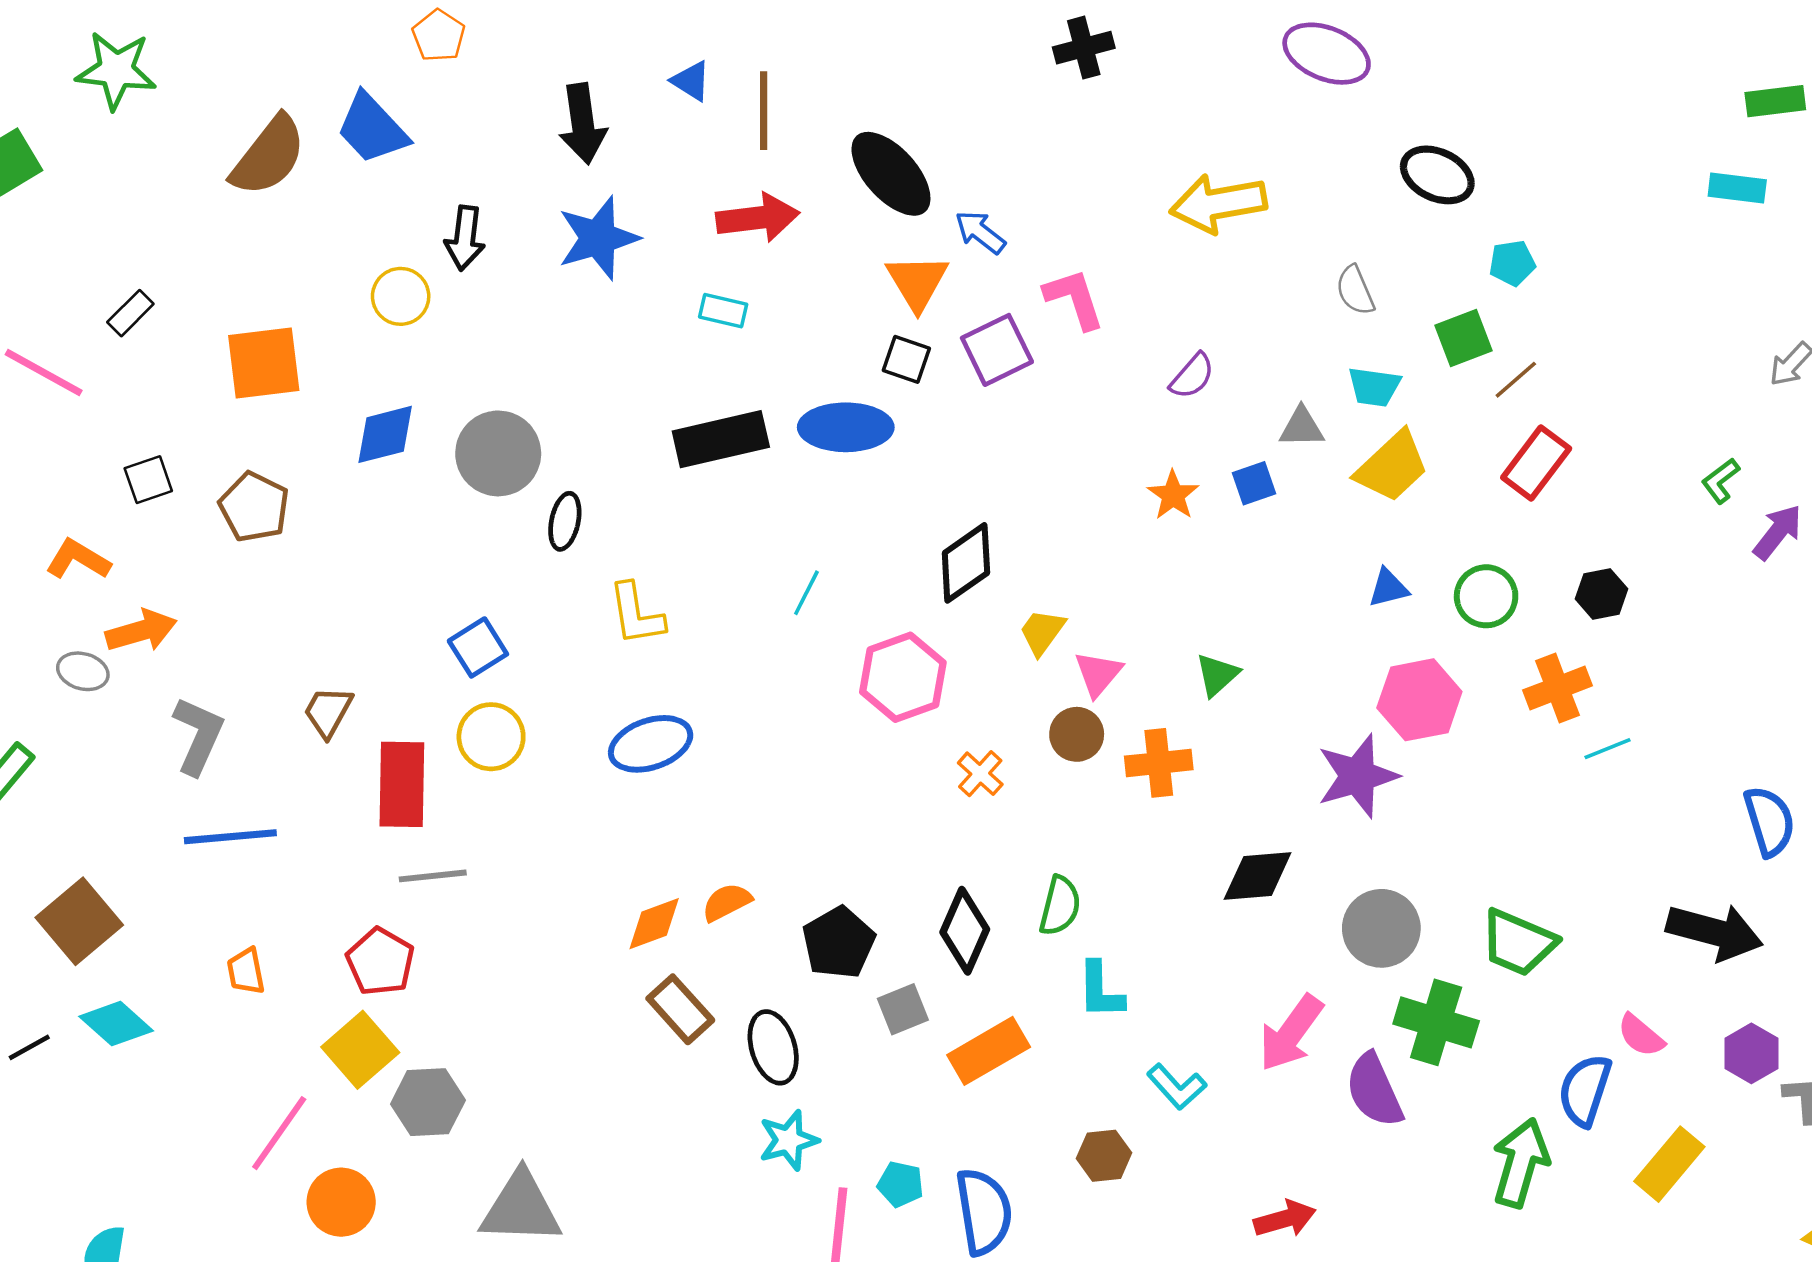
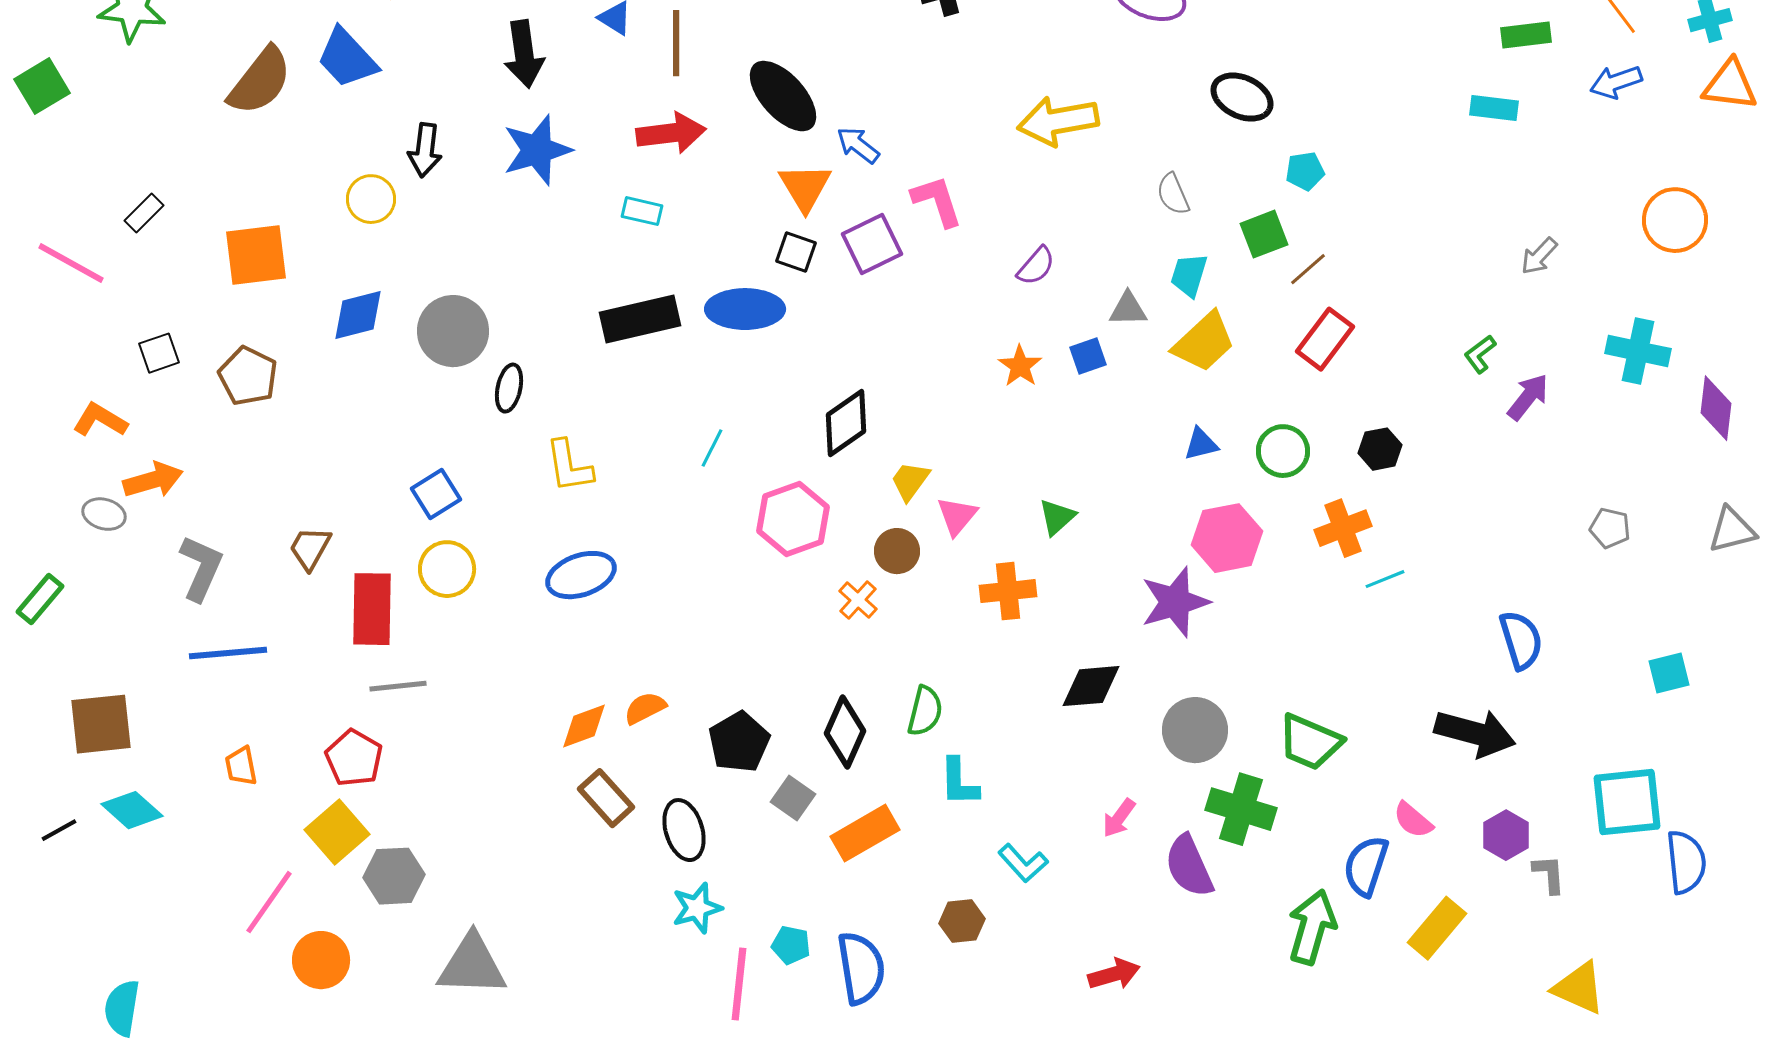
cyan trapezoid: (1374, 387) -> (1189, 275), turned 99
brown circle: (1077, 734) -> (897, 551), moved
brown square: (79, 921) -> (101, 724), turned 34
gray square: (903, 1009) -> (793, 798), turned -33
pink arrow: (1291, 1033) -> (1119, 818), size x0.6

